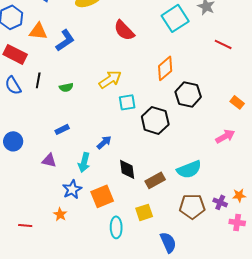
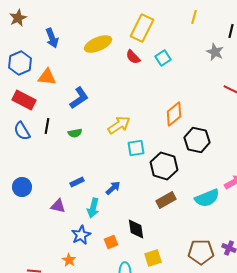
cyan square: (175, 18) -> (163, 58), moved, size x0.6
red semicircle: (124, 30) -> (133, 57), moved, size x0.7
blue L-shape: (65, 40) -> (79, 98), moved
blue rectangle: (62, 129) -> (77, 182), moved
black diamond: (127, 169) -> (136, 229), moved
cyan semicircle: (189, 169) -> (207, 198), moved
brown rectangle: (155, 180) -> (166, 200), moved
orange square: (102, 196) -> (111, 242), size x0.6

